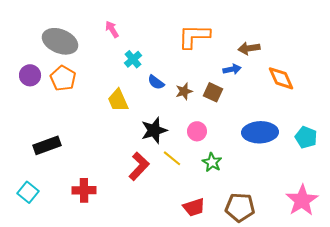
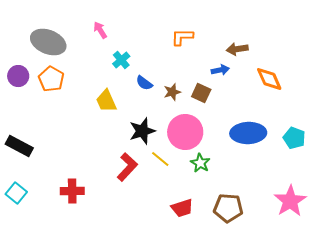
orange L-shape: (194, 36) -> (182, 37), size x0.7
pink circle: (197, 131) -> (185, 132), size x1.8
black rectangle: (47, 145) -> (19, 146), moved, turned 48

